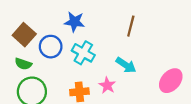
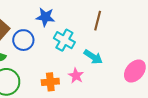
cyan cross: (83, 53) -> (64, 40), moved

